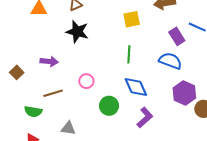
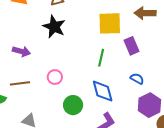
yellow square: (132, 19) -> (110, 23), size x1.4
purple rectangle: (177, 36) -> (132, 46), moved
blue semicircle: (170, 61) -> (137, 79), moved, size x0.6

